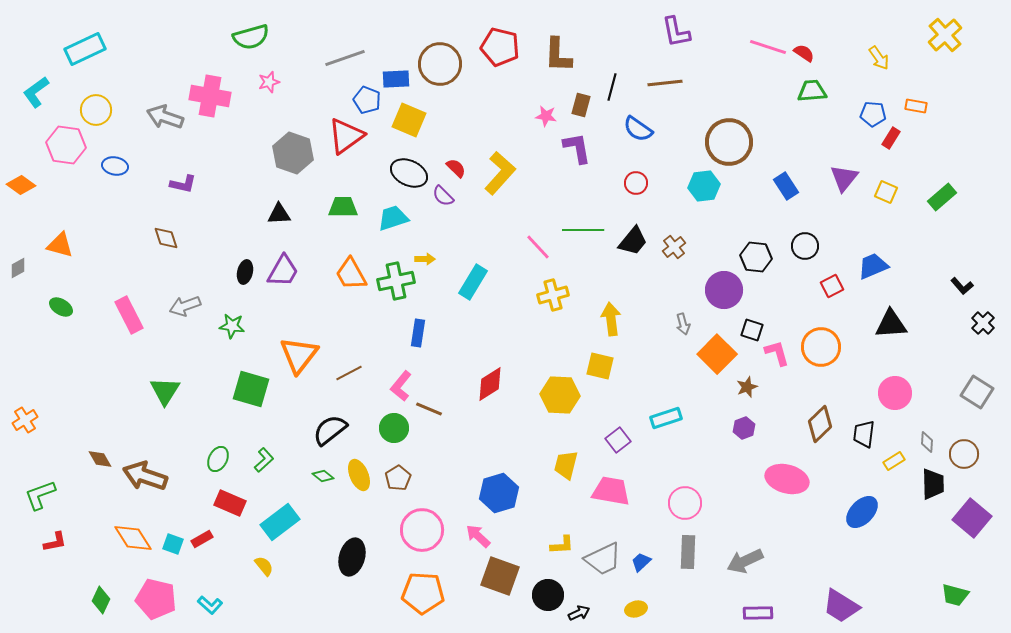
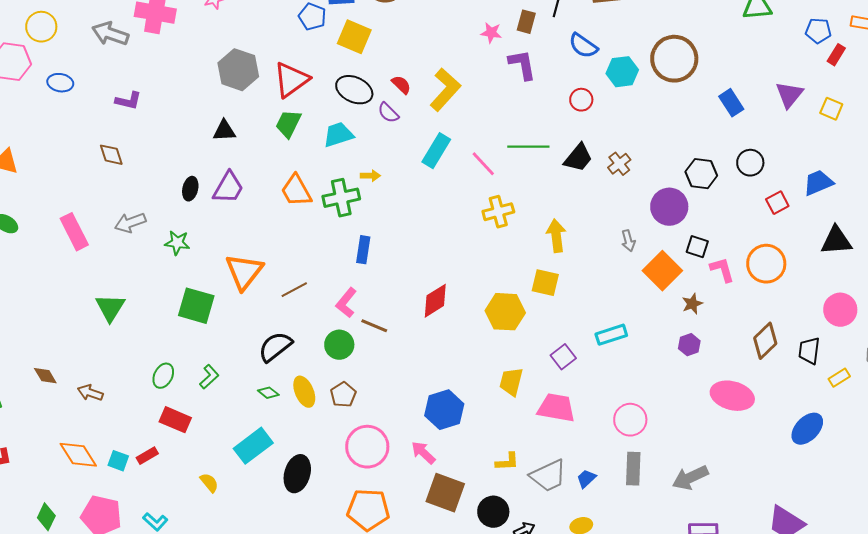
red triangle: (346, 136) -> (291, 80), moved
cyan hexagon: (704, 186) -> (622, 72), moved
green trapezoid: (343, 207) -> (288, 124), turned -64
cyan rectangle: (473, 282) -> (436, 151), moved
brown arrow: (145, 476) -> (90, 393), size x0.6
cyan rectangle: (280, 522) -> (253, 446), moved

